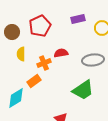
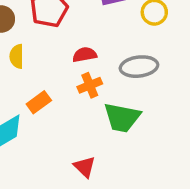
orange cross: (44, 63) -> (90, 85), moved
green trapezoid: (83, 90) -> (122, 118), turned 45

